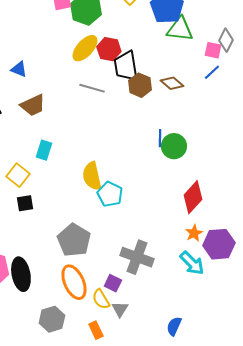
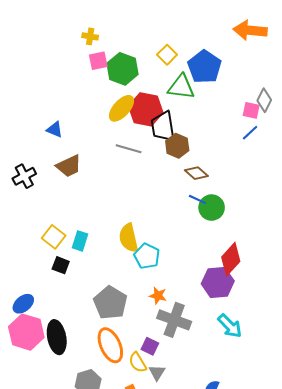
green triangle: (180, 29) -> (181, 87), moved
red hexagon: (109, 49) -> (146, 109), size x1.4
brown diamond: (172, 83) -> (196, 173), moved
blue line: (160, 138) -> (197, 199), turned -66
cyan rectangle: (44, 150) -> (80, 241), moved
black square: (25, 203) -> (61, 265), turned 30
orange star: (194, 233) -> (158, 296), moved, turned -30
purple hexagon: (219, 244) -> (218, 282), moved

